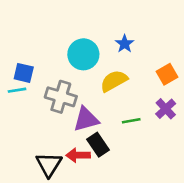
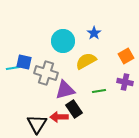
blue square: (24, 73) -> (24, 62), moved
purple cross: (166, 109) -> (125, 82), turned -35

